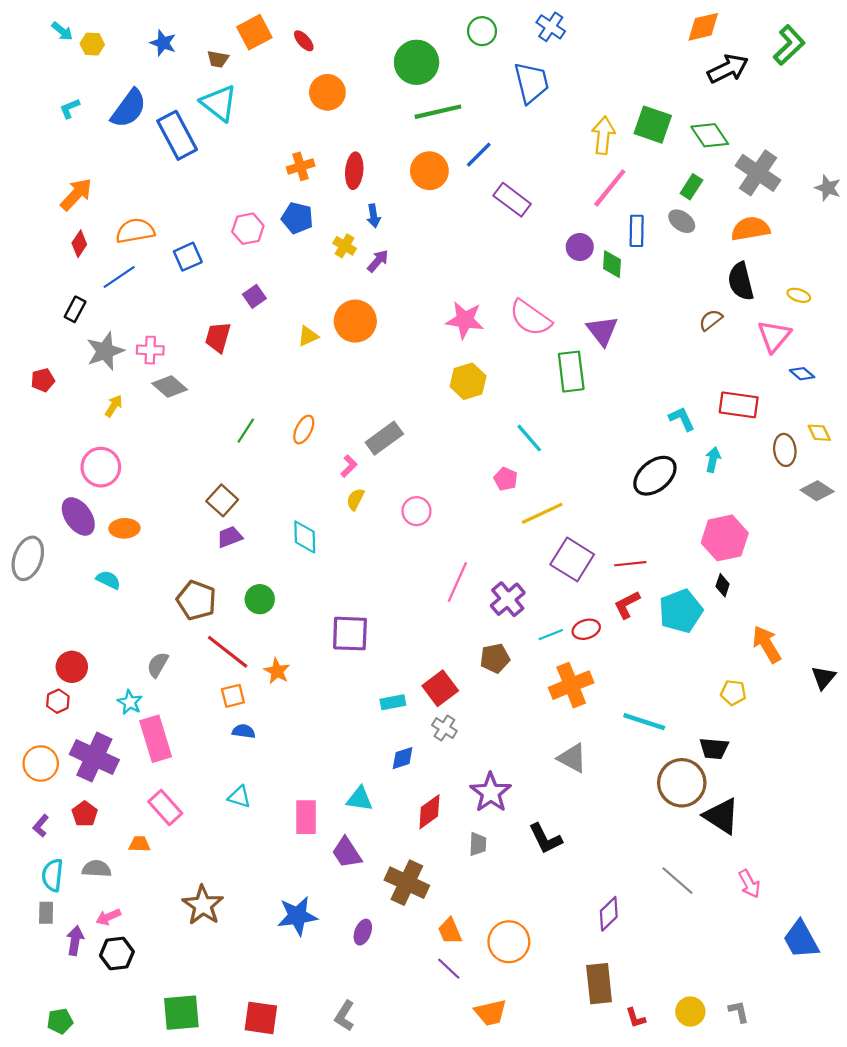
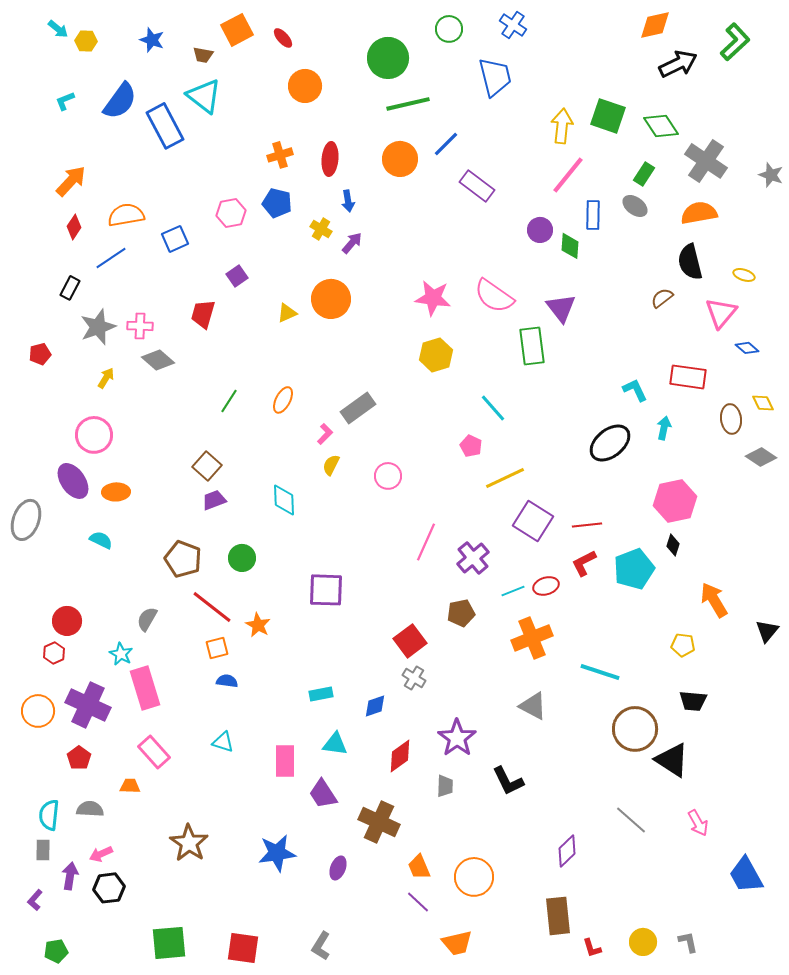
cyan rectangle: (393, 702) -> (321, 694), moved
black trapezoid: (714, 748) -> (693, 701), moved
purple L-shape: (41, 826) -> (35, 900), moved

